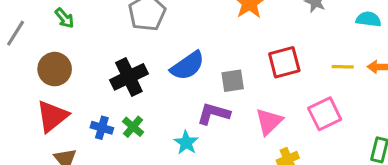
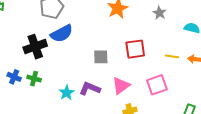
blue semicircle: (187, 66) -> (62, 33), moved
purple L-shape: (213, 114) -> (90, 89), moved
green cross: (133, 127) -> (34, 79), turned -32

